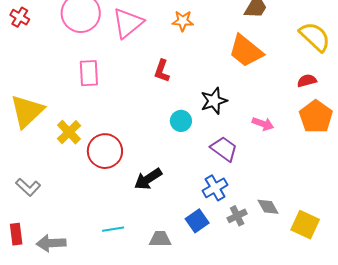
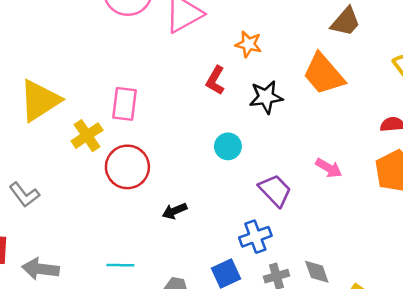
orange star: (183, 21) -> (249, 44), moved
pink rectangle: (89, 73) -> (124, 104), moved
black star: (214, 101) -> (266, 97), moved
black arrow: (148, 179) -> (174, 211), size x0.7

